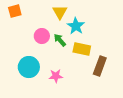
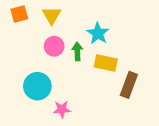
yellow triangle: (60, 12) -> (52, 15), moved
green arrow: (60, 40) -> (77, 51), turned 40
pink star: (56, 76) -> (62, 109), moved

